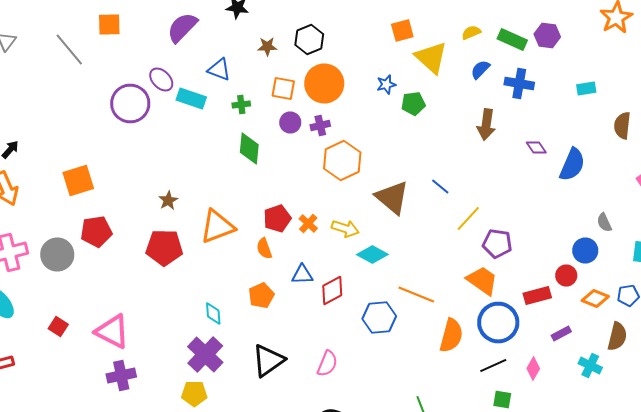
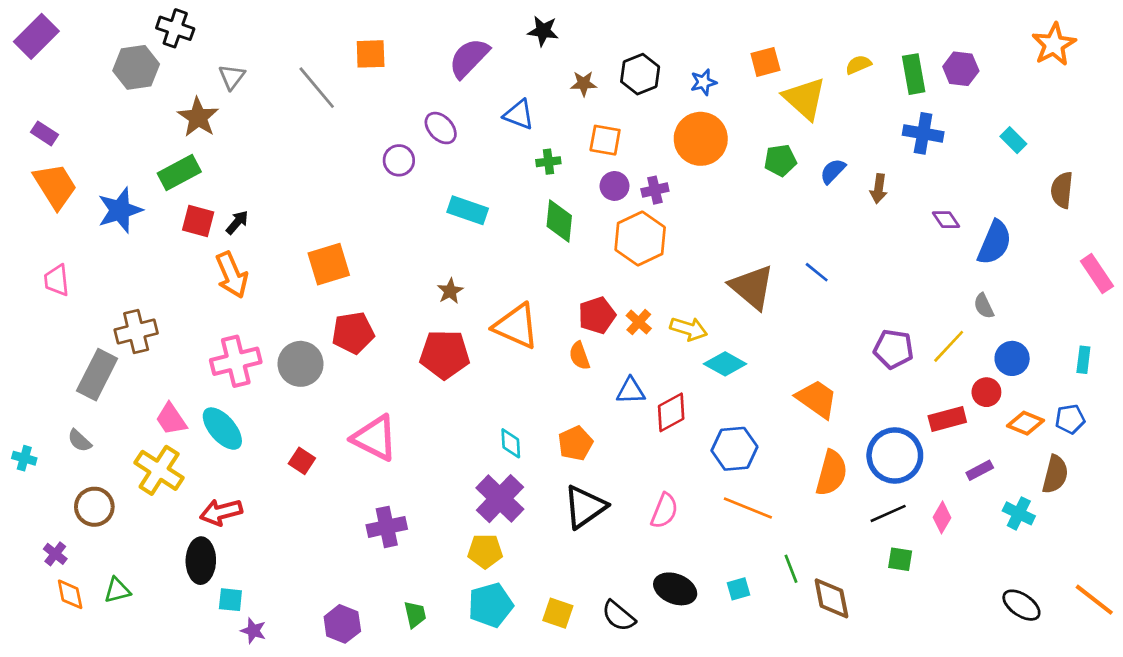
green rectangle: (512, 40) -> (914, 74), turned 56
blue semicircle: (480, 70) -> (833, 171), moved
orange circle: (324, 84) -> (701, 139), moved
blue star: (386, 84) -> (703, 82), moved
cyan rectangle: (586, 88) -> (1013, 140), turned 54
cyan rectangle: (191, 98) -> (468, 210), moved
purple circle: (130, 104) -> (399, 160), size x0.6
brown arrow: (486, 124) -> (879, 189), size x0.7
orange hexagon: (342, 160) -> (640, 239), moved
yellow line: (468, 218) -> (949, 346), moved
gray semicircle: (604, 222) -> (984, 306), moved
orange triangle: (217, 226) -> (516, 326), turned 45
orange trapezoid: (482, 280) -> (817, 399), moved
orange line: (416, 294) -> (748, 508), moved
orange pentagon: (261, 296) -> (575, 443), moved
pink triangle: (112, 332) -> (375, 438), moved

